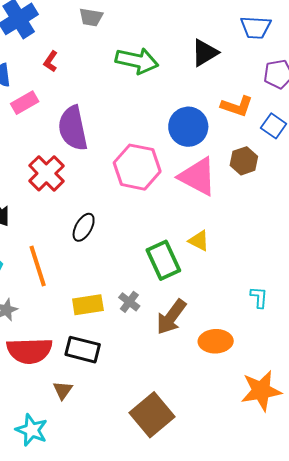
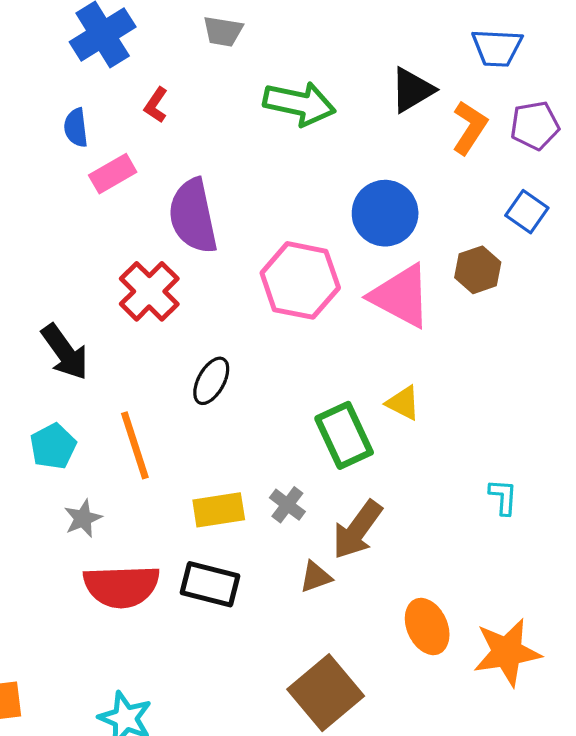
orange L-shape: (237, 106) -> (470, 127), moved, turned -76
orange ellipse: (216, 341) -> (427, 627), moved, turned 68
brown triangle: (63, 390) -> (316, 577), moved, turned 35

